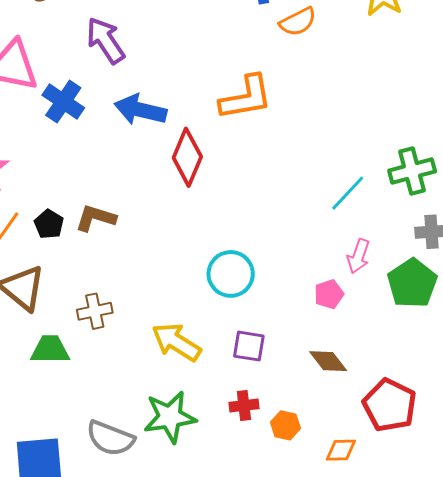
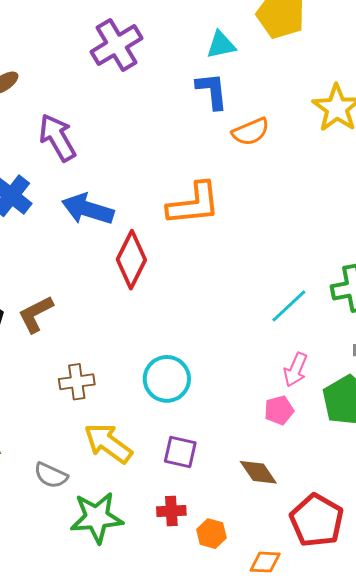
brown L-shape: (95, 218) -> (36, 314), turned -48
pink pentagon: (329, 294) -> (279, 410), moved
brown cross: (95, 311) -> (77, 382), moved
gray semicircle: (110, 438) -> (51, 475), moved, size x0.7

